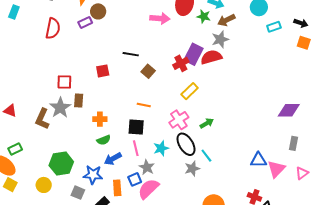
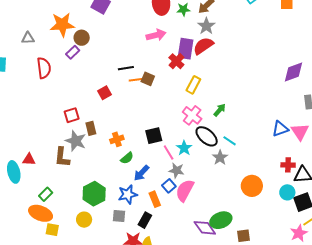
pink arrow: (160, 18) -> (156, 35), moved
orange line: (144, 105) -> (136, 80), moved
pink line: (136, 148) -> (169, 152), moved

